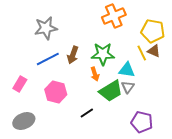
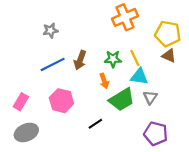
gray star: (46, 28) -> (50, 30), size x0.6
yellow line: (142, 53) -> (135, 58), moved
green star: (103, 54) -> (113, 59), size x0.7
pink rectangle: (20, 84) -> (21, 102), moved
gray triangle: (128, 87) -> (150, 97), moved

